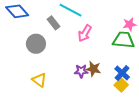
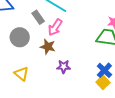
pink arrow: (85, 33) -> (55, 27), moved
brown star: (93, 69) -> (48, 47), moved

